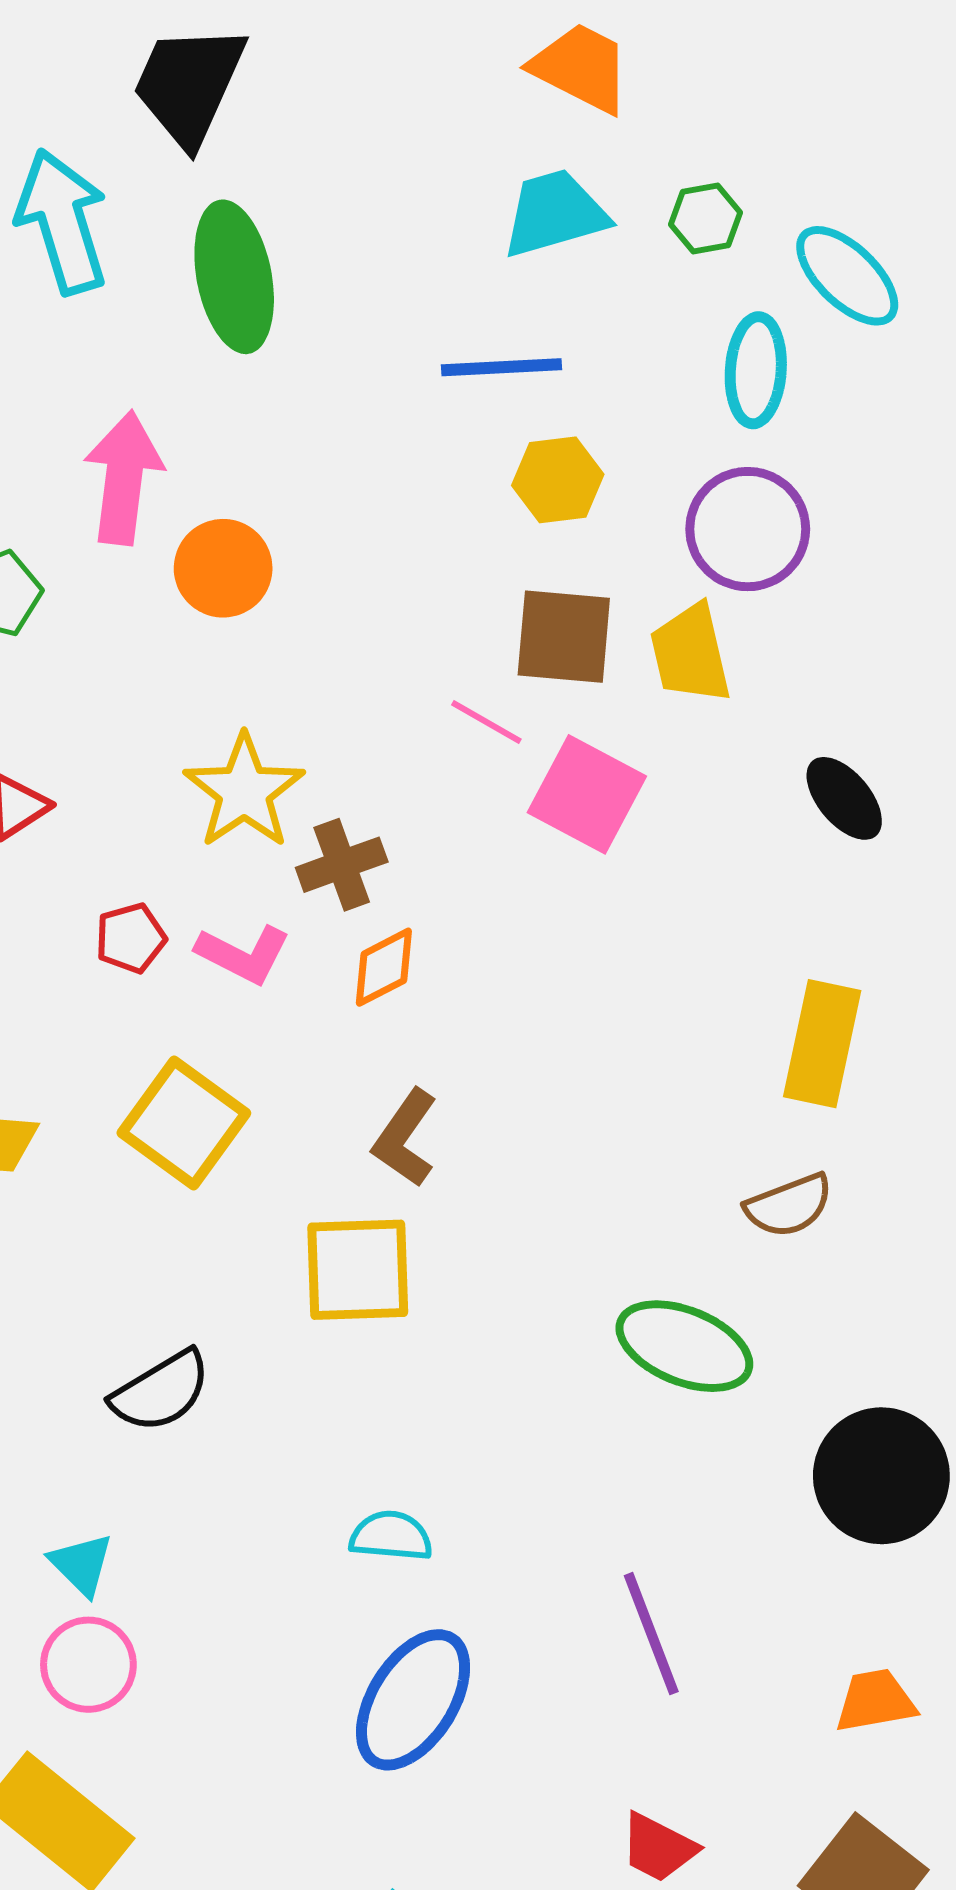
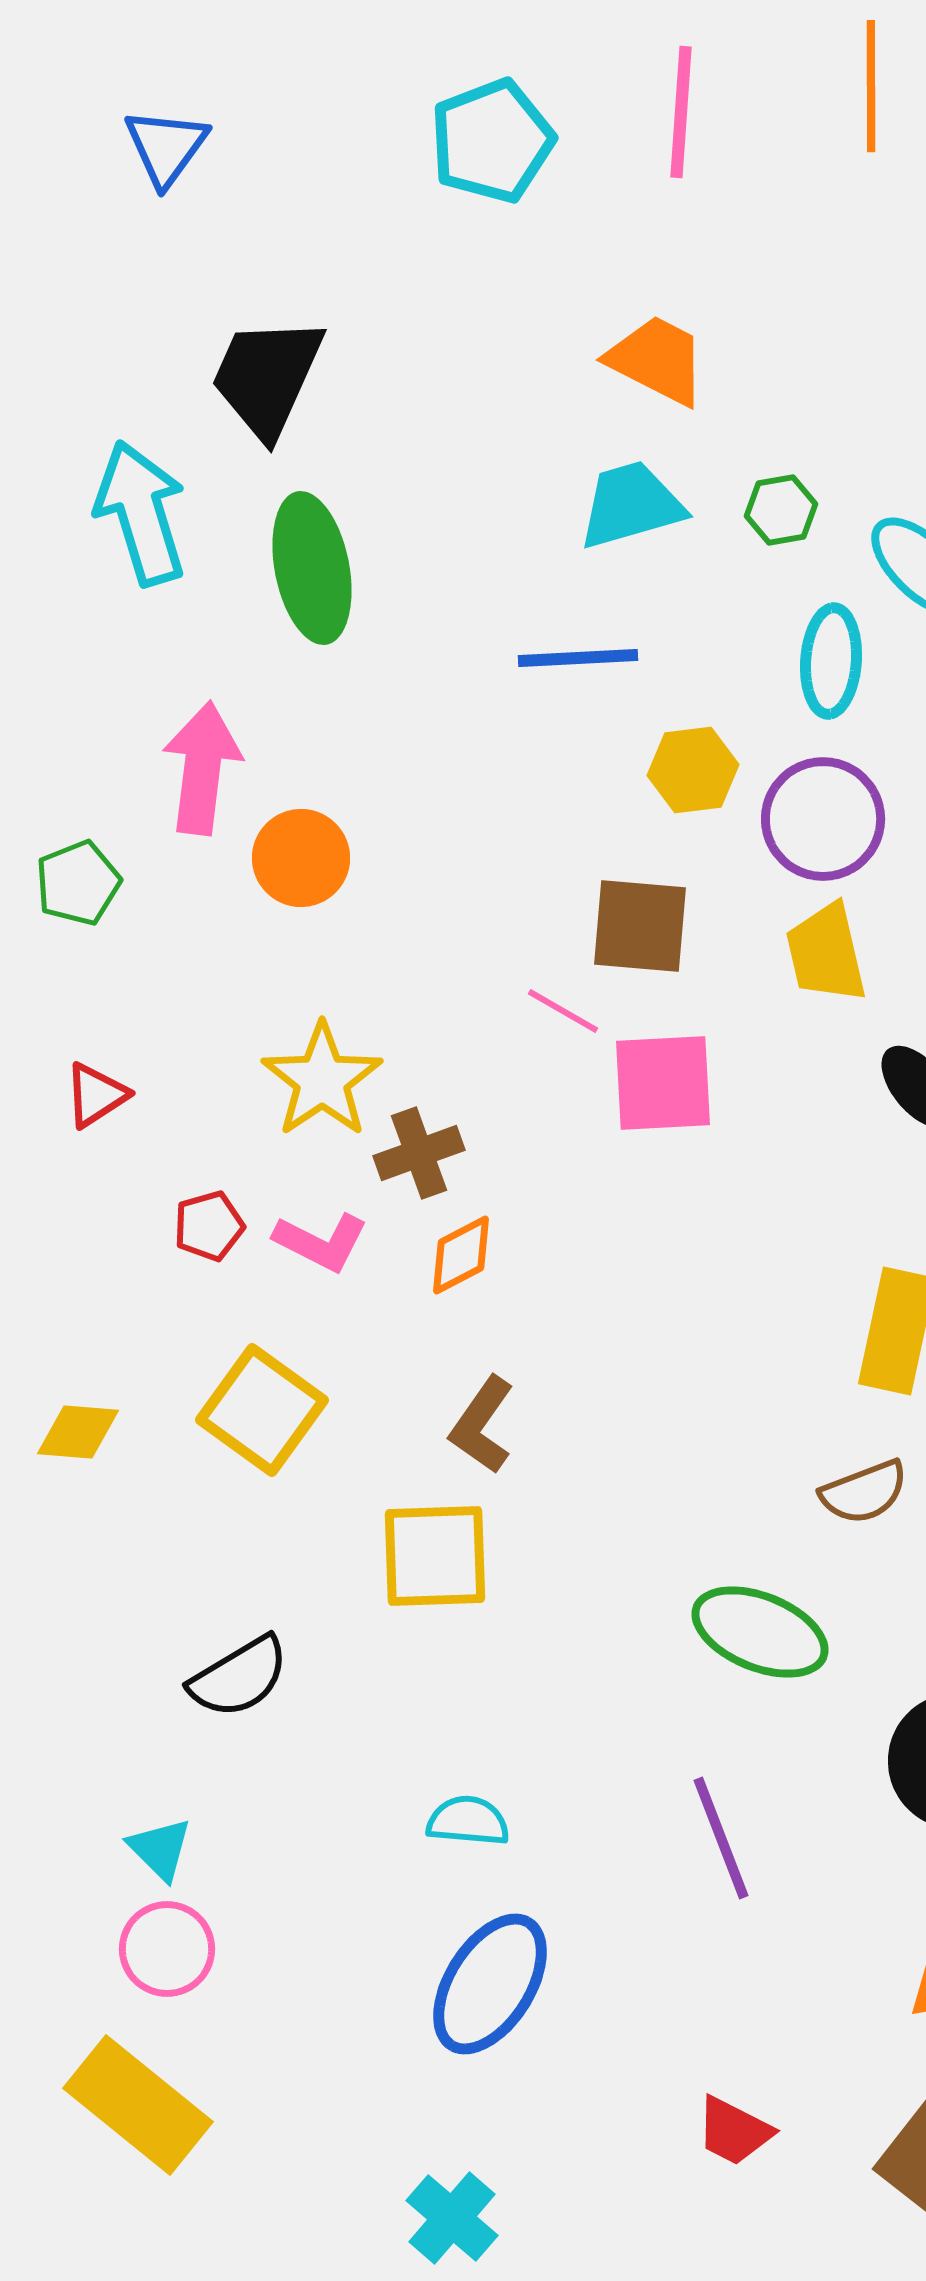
yellow hexagon: (558, 480) -> (693, 770), moved
yellow trapezoid: (690, 654) -> (826, 953), moved
pink square: (587, 794) -> (663, 1083), turned -31
purple line: (651, 1634) -> (721, 1838), moved

